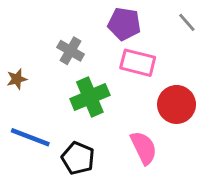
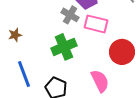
gray cross: (71, 51) -> (70, 15), moved
blue line: (30, 137) -> (24, 74), turned 48

